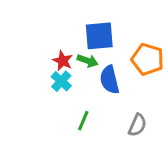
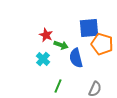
blue square: (99, 36) -> (89, 28), moved
red star: (63, 61) -> (46, 35), moved

